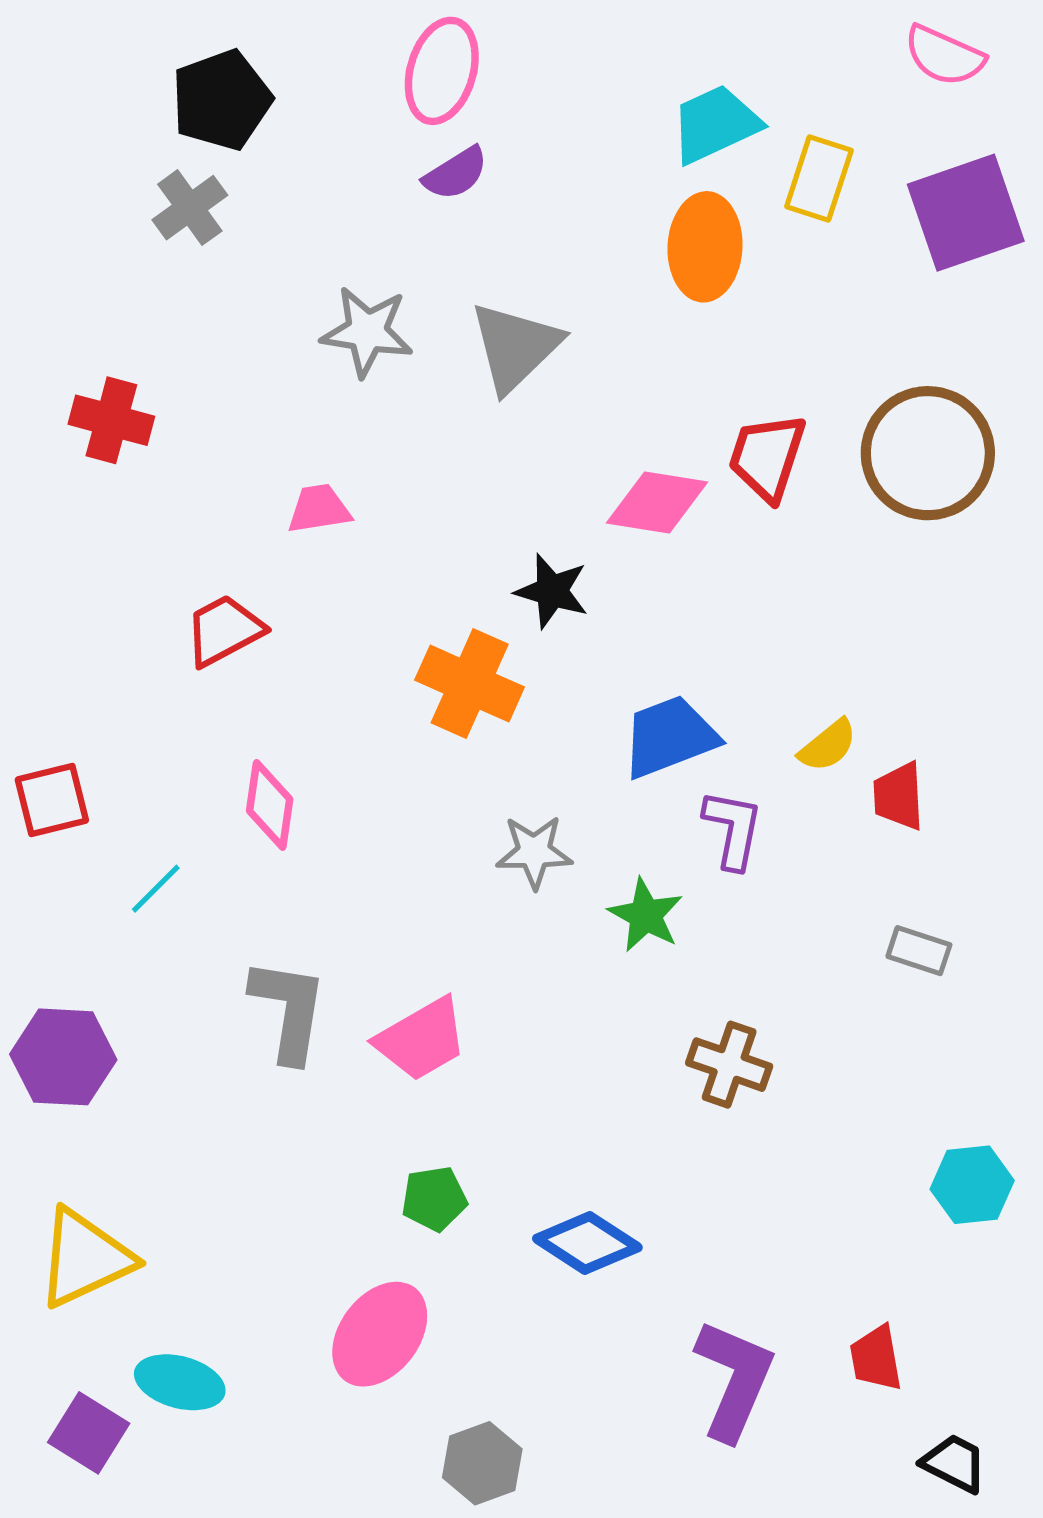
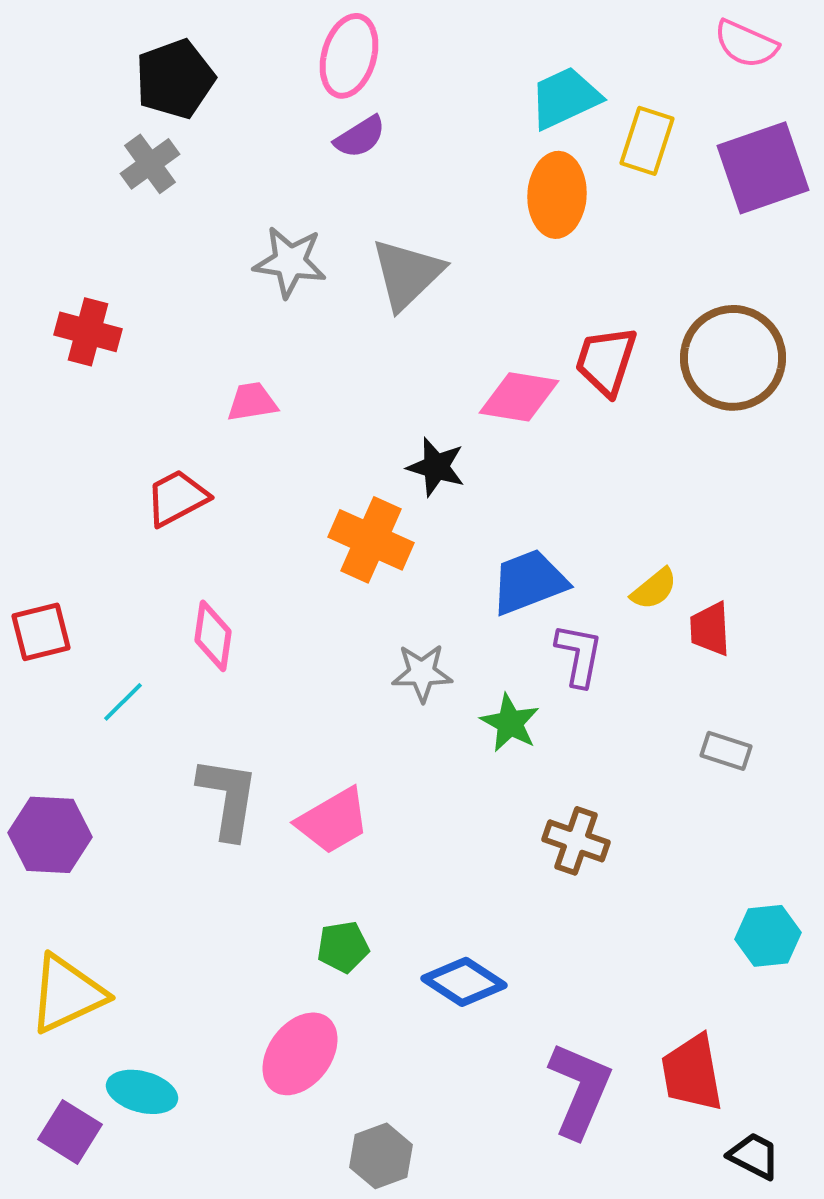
red trapezoid: (876, 1358) -> (692, 1073), size x1.5

